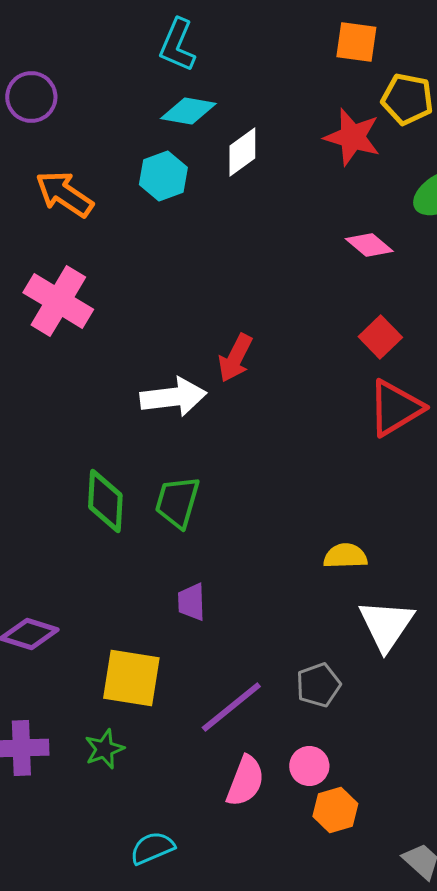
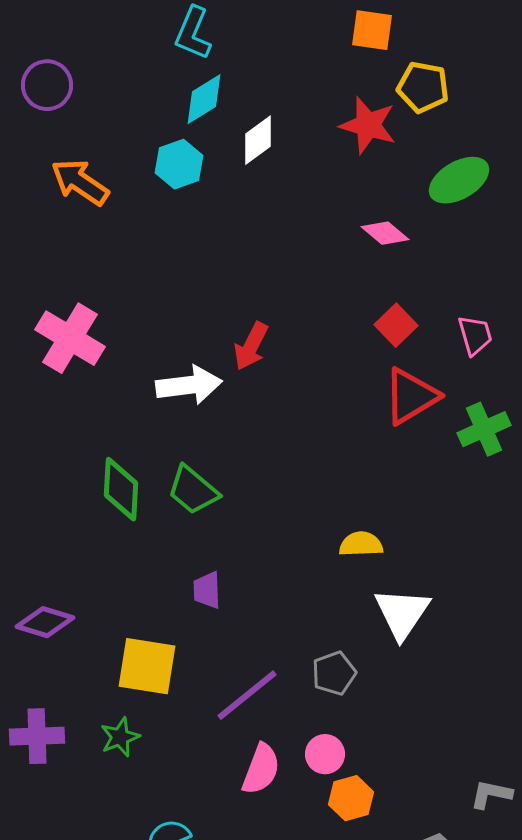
cyan diamond: (188, 111) -> (204, 99), turned -42
pink cross: (58, 301) -> (70, 338), moved
green trapezoid: (177, 502) -> (193, 490), turned -66

